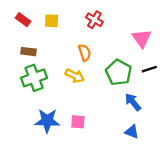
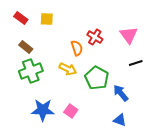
red cross: (94, 20) -> (95, 37), moved
brown rectangle: (29, 52) -> (26, 47), turned 32
green pentagon: (119, 72) -> (97, 78), moved
pink square: (78, 122) -> (71, 111), turned 32

